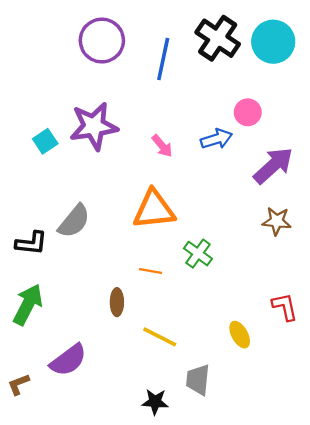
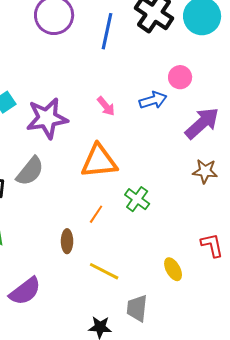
purple star: (94, 126) -> (47, 118), moved
orange line: (150, 271) -> (96, 214), turned -66

